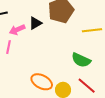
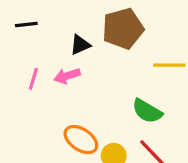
pink arrow: (17, 30) -> (67, 76), moved

